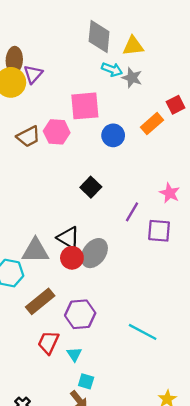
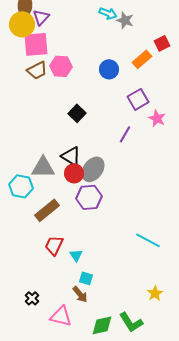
pink square: (85, 106) -> (36, 44), moved
black square: (91, 187) -> (77, 113), moved
purple square: (159, 231) -> (138, 99), moved, turned -35
purple hexagon: (80, 314) -> (89, 197), moved
cyan line: (143, 332) -> (148, 240), moved

